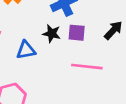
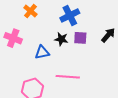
pink line: (87, 67) -> (68, 77), moved

